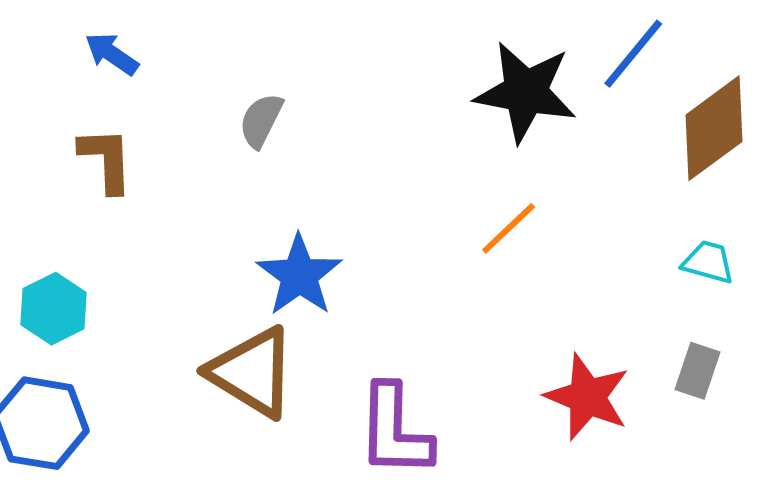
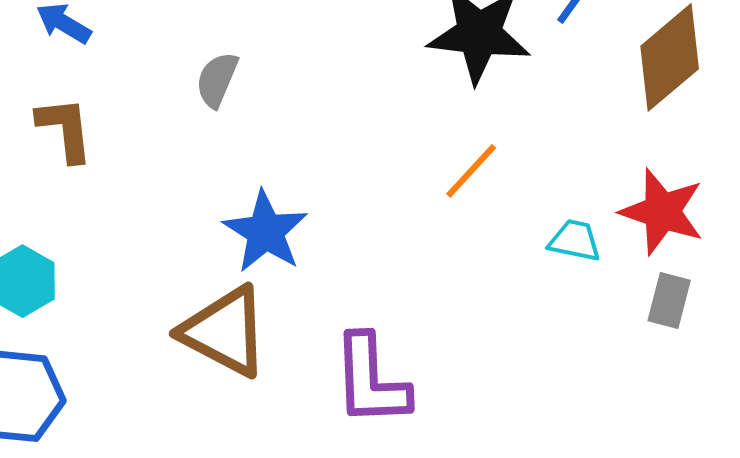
cyan trapezoid: (708, 262) -> (575, 241), moved
red star: (587, 397) -> (662, 212), moved

